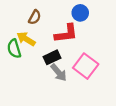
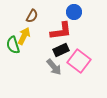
yellow arrow: (26, 39) -> (24, 36), turned 84
black rectangle: (52, 57) -> (61, 50), moved

